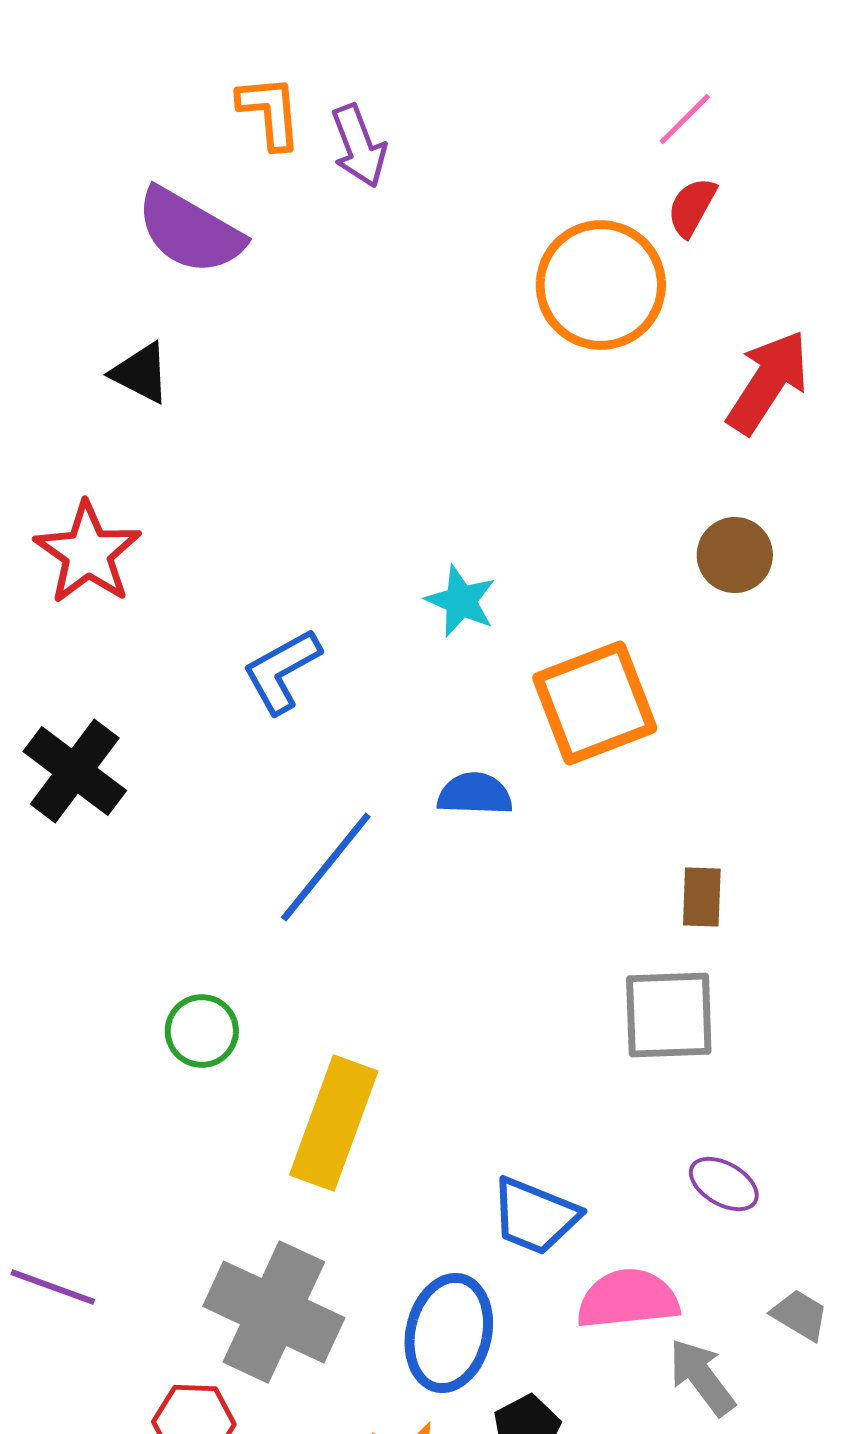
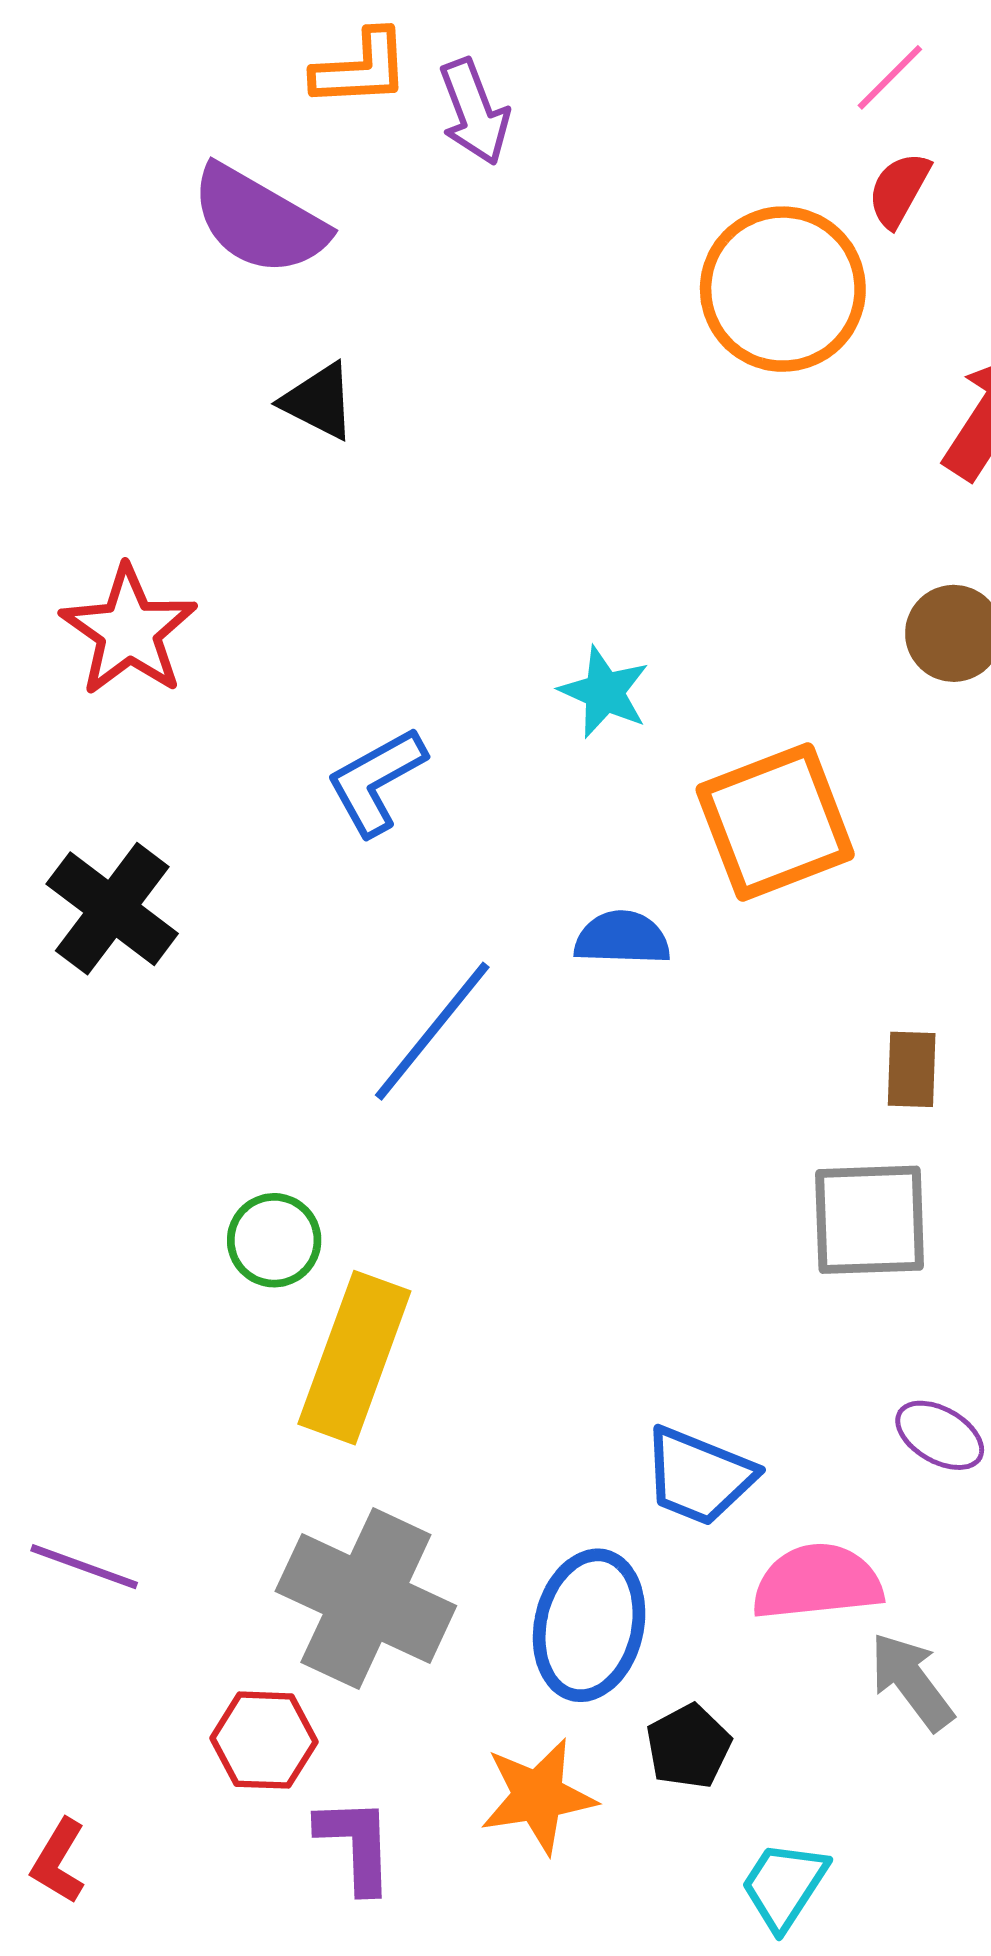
orange L-shape: (270, 112) -> (361, 69), turned 92
black triangle: (141, 373) -> (319, 401), moved
yellow rectangle: (334, 1123) -> (354, 1358), moved

